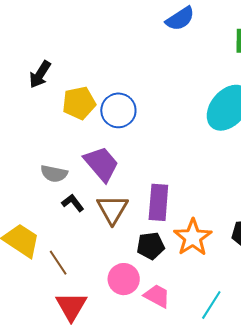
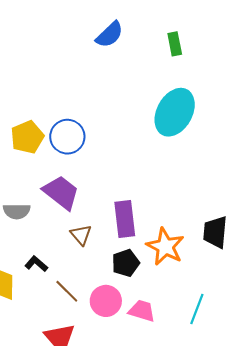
black L-shape: (73, 203) -> (36, 264), moved
brown triangle: (112, 209) -> (81, 235), size x0.7
brown line: (58, 263) -> (67, 291), moved

